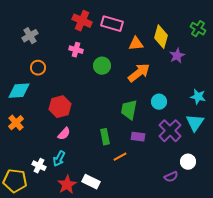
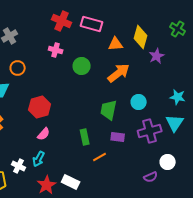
purple cross: (170, 131) -> (150, 131), turned 30

